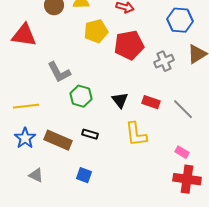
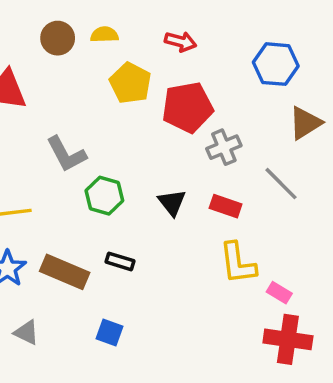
yellow pentagon: (96, 31) -> (130, 83), turned -30
gray cross: (164, 61) -> (224, 147), moved
gray line: (183, 109) -> (281, 184), moved
yellow L-shape: (136, 134) -> (238, 263), moved

